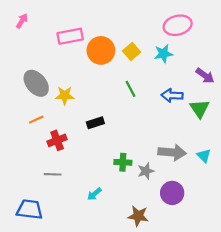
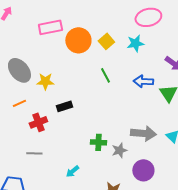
black rectangle: (95, 123) -> (64, 106), moved

